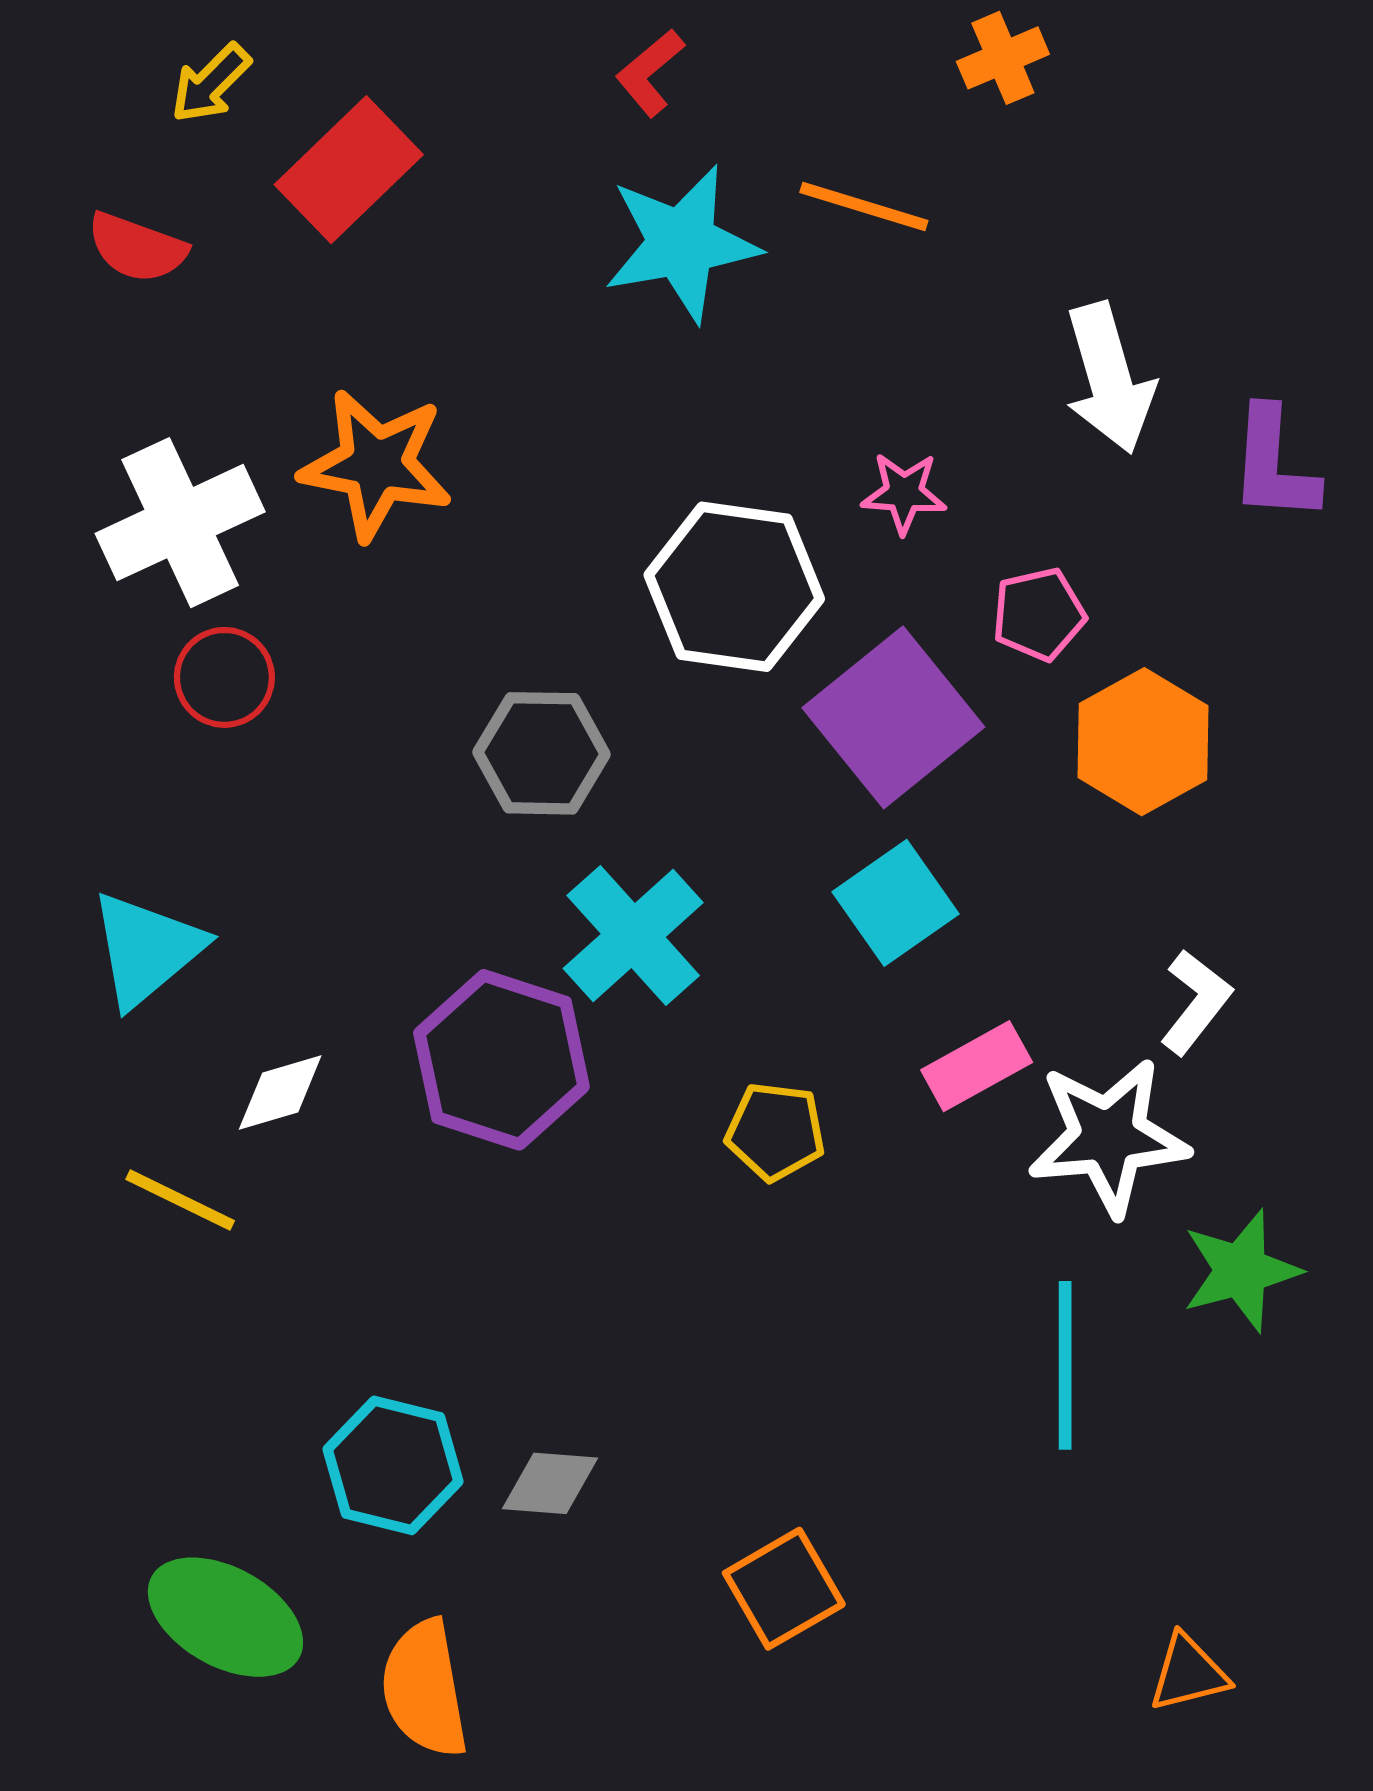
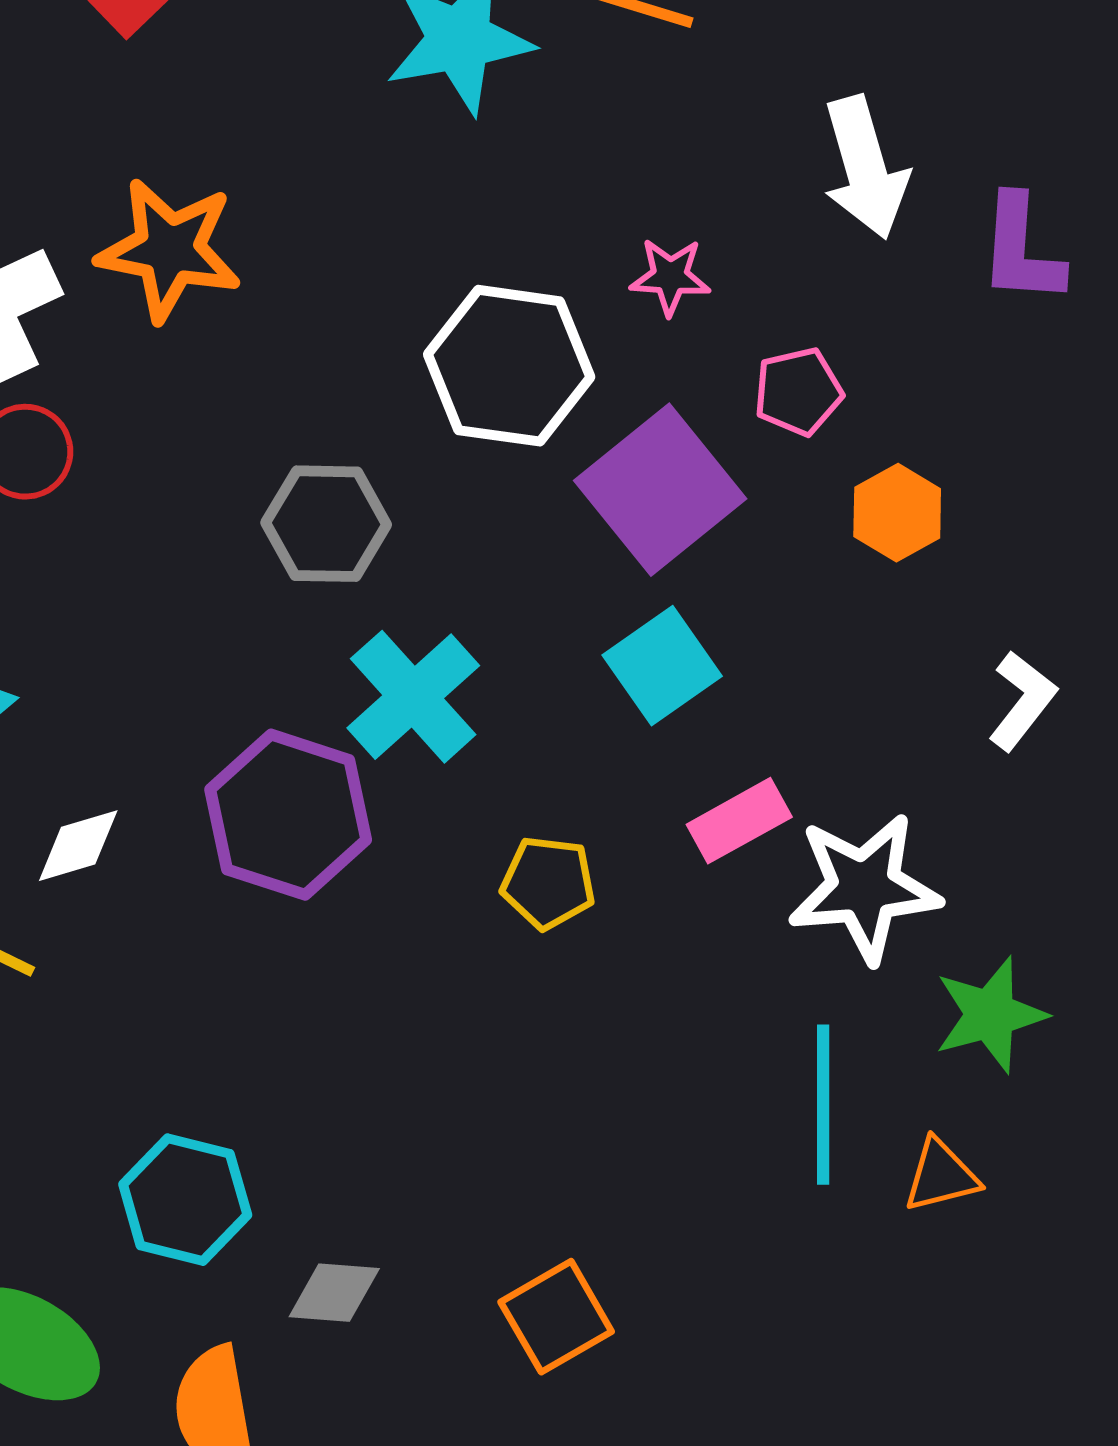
orange hexagon: (1143, 742) -> (897, 513), size x0.7
white L-shape: (1196, 1002) -> (1022, 701), moved
gray diamond: (550, 1483) -> (334, 1293), moved
orange triangle: (1188, 1673) -> (941, 1176), moved

